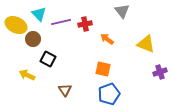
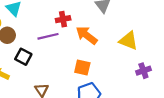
purple line: (61, 22) -> (48, 36), moved
orange arrow: (107, 39) -> (87, 35), size x1.5

